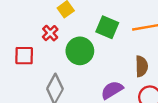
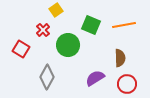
red square: (24, 56) -> (21, 49), turned 30

